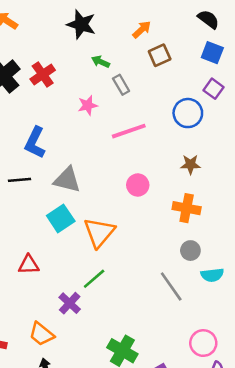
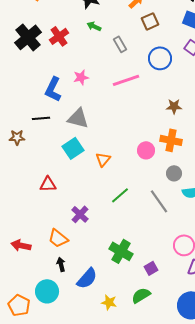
green arrow: (101, 62) -> (94, 26), moved
pink star: (88, 105) -> (81, 77), moved
blue circle: (188, 113) -> (160, 58), moved
pink circle: (138, 185) -> (146, 150), moved
orange triangle: (99, 233) -> (103, 159), size x0.6
green line: (94, 279) -> (120, 195), moved

